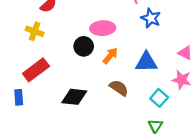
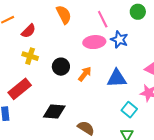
pink ellipse: (103, 28) -> (94, 42), moved
yellow cross: (35, 31) -> (30, 56), moved
brown semicircle: (119, 88) -> (86, 128), moved

